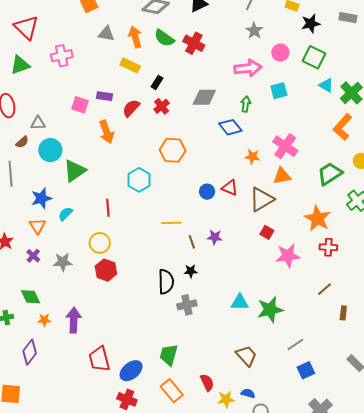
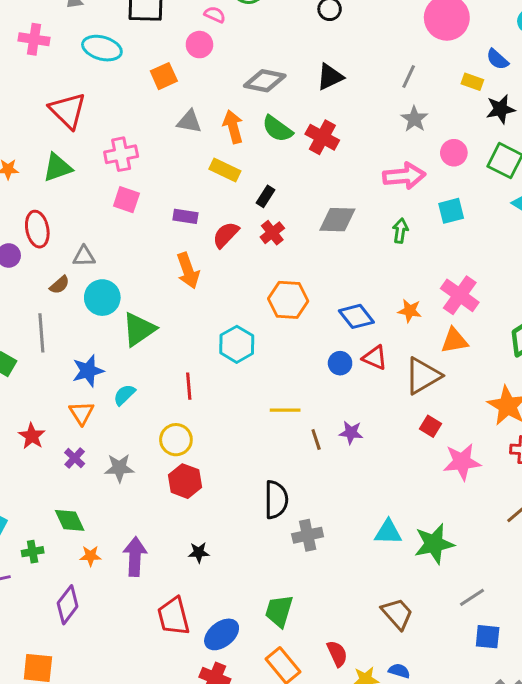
pink square: (80, 105) -> (126, 200), moved
blue diamond: (230, 127) -> (356, 316), moved
black star: (191, 271) -> (199, 552), moved
blue square: (306, 370) -> (488, 637), turned 30

